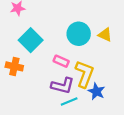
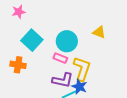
cyan circle: (79, 34) -> (67, 41), moved
blue star: (96, 91) -> (79, 87), moved

